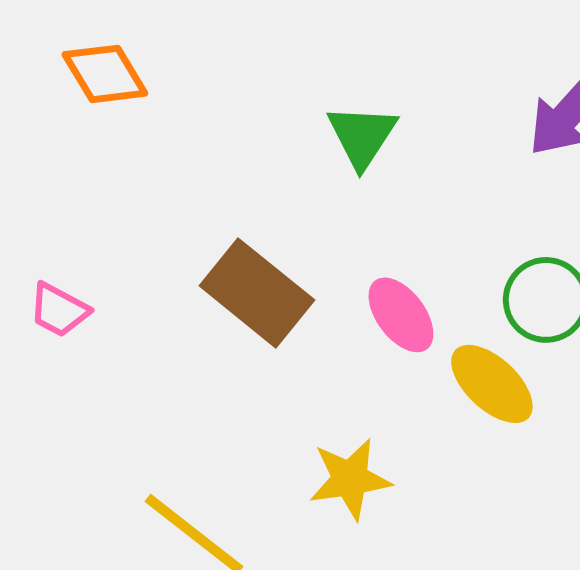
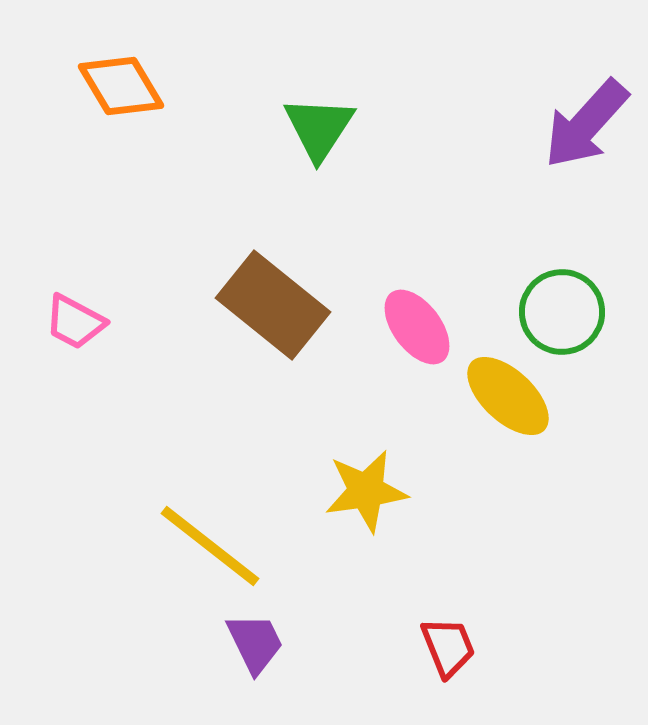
green triangle: (362, 136) -> (319, 128), moved

